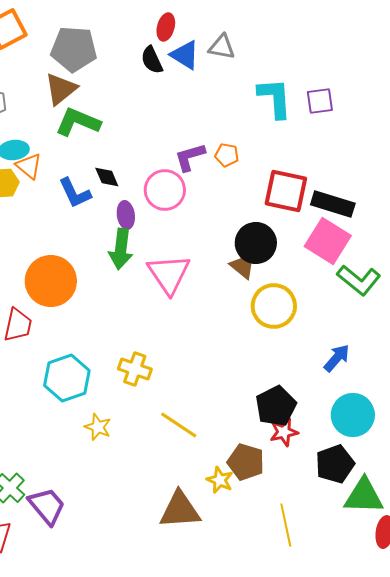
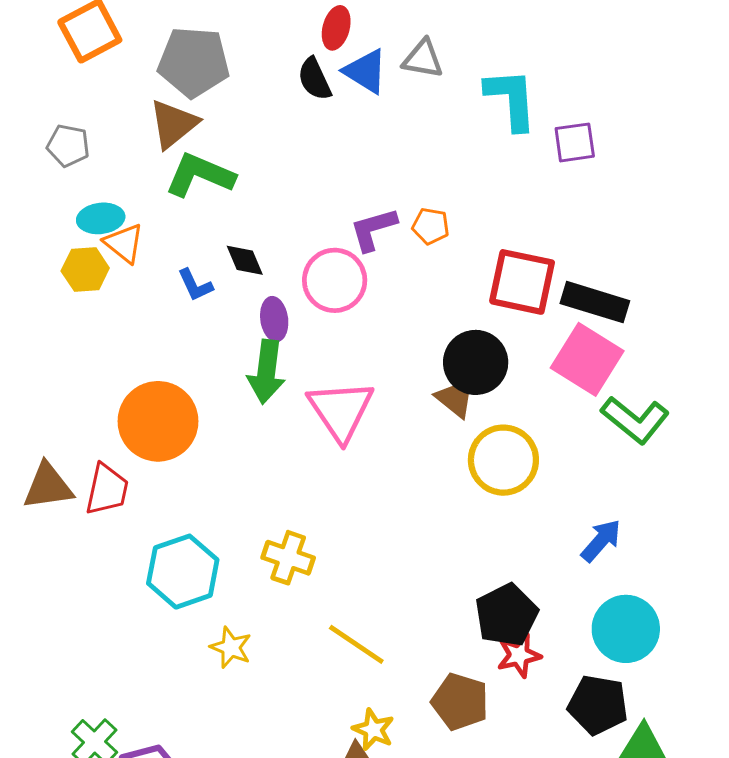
cyan L-shape: (275, 98) -> (511, 99), moved
blue L-shape: (75, 193) -> (195, 285), size x0.7
black pentagon: (335, 464) -> (598, 705), turned 30
yellow star: (220, 480) -> (373, 730), moved

